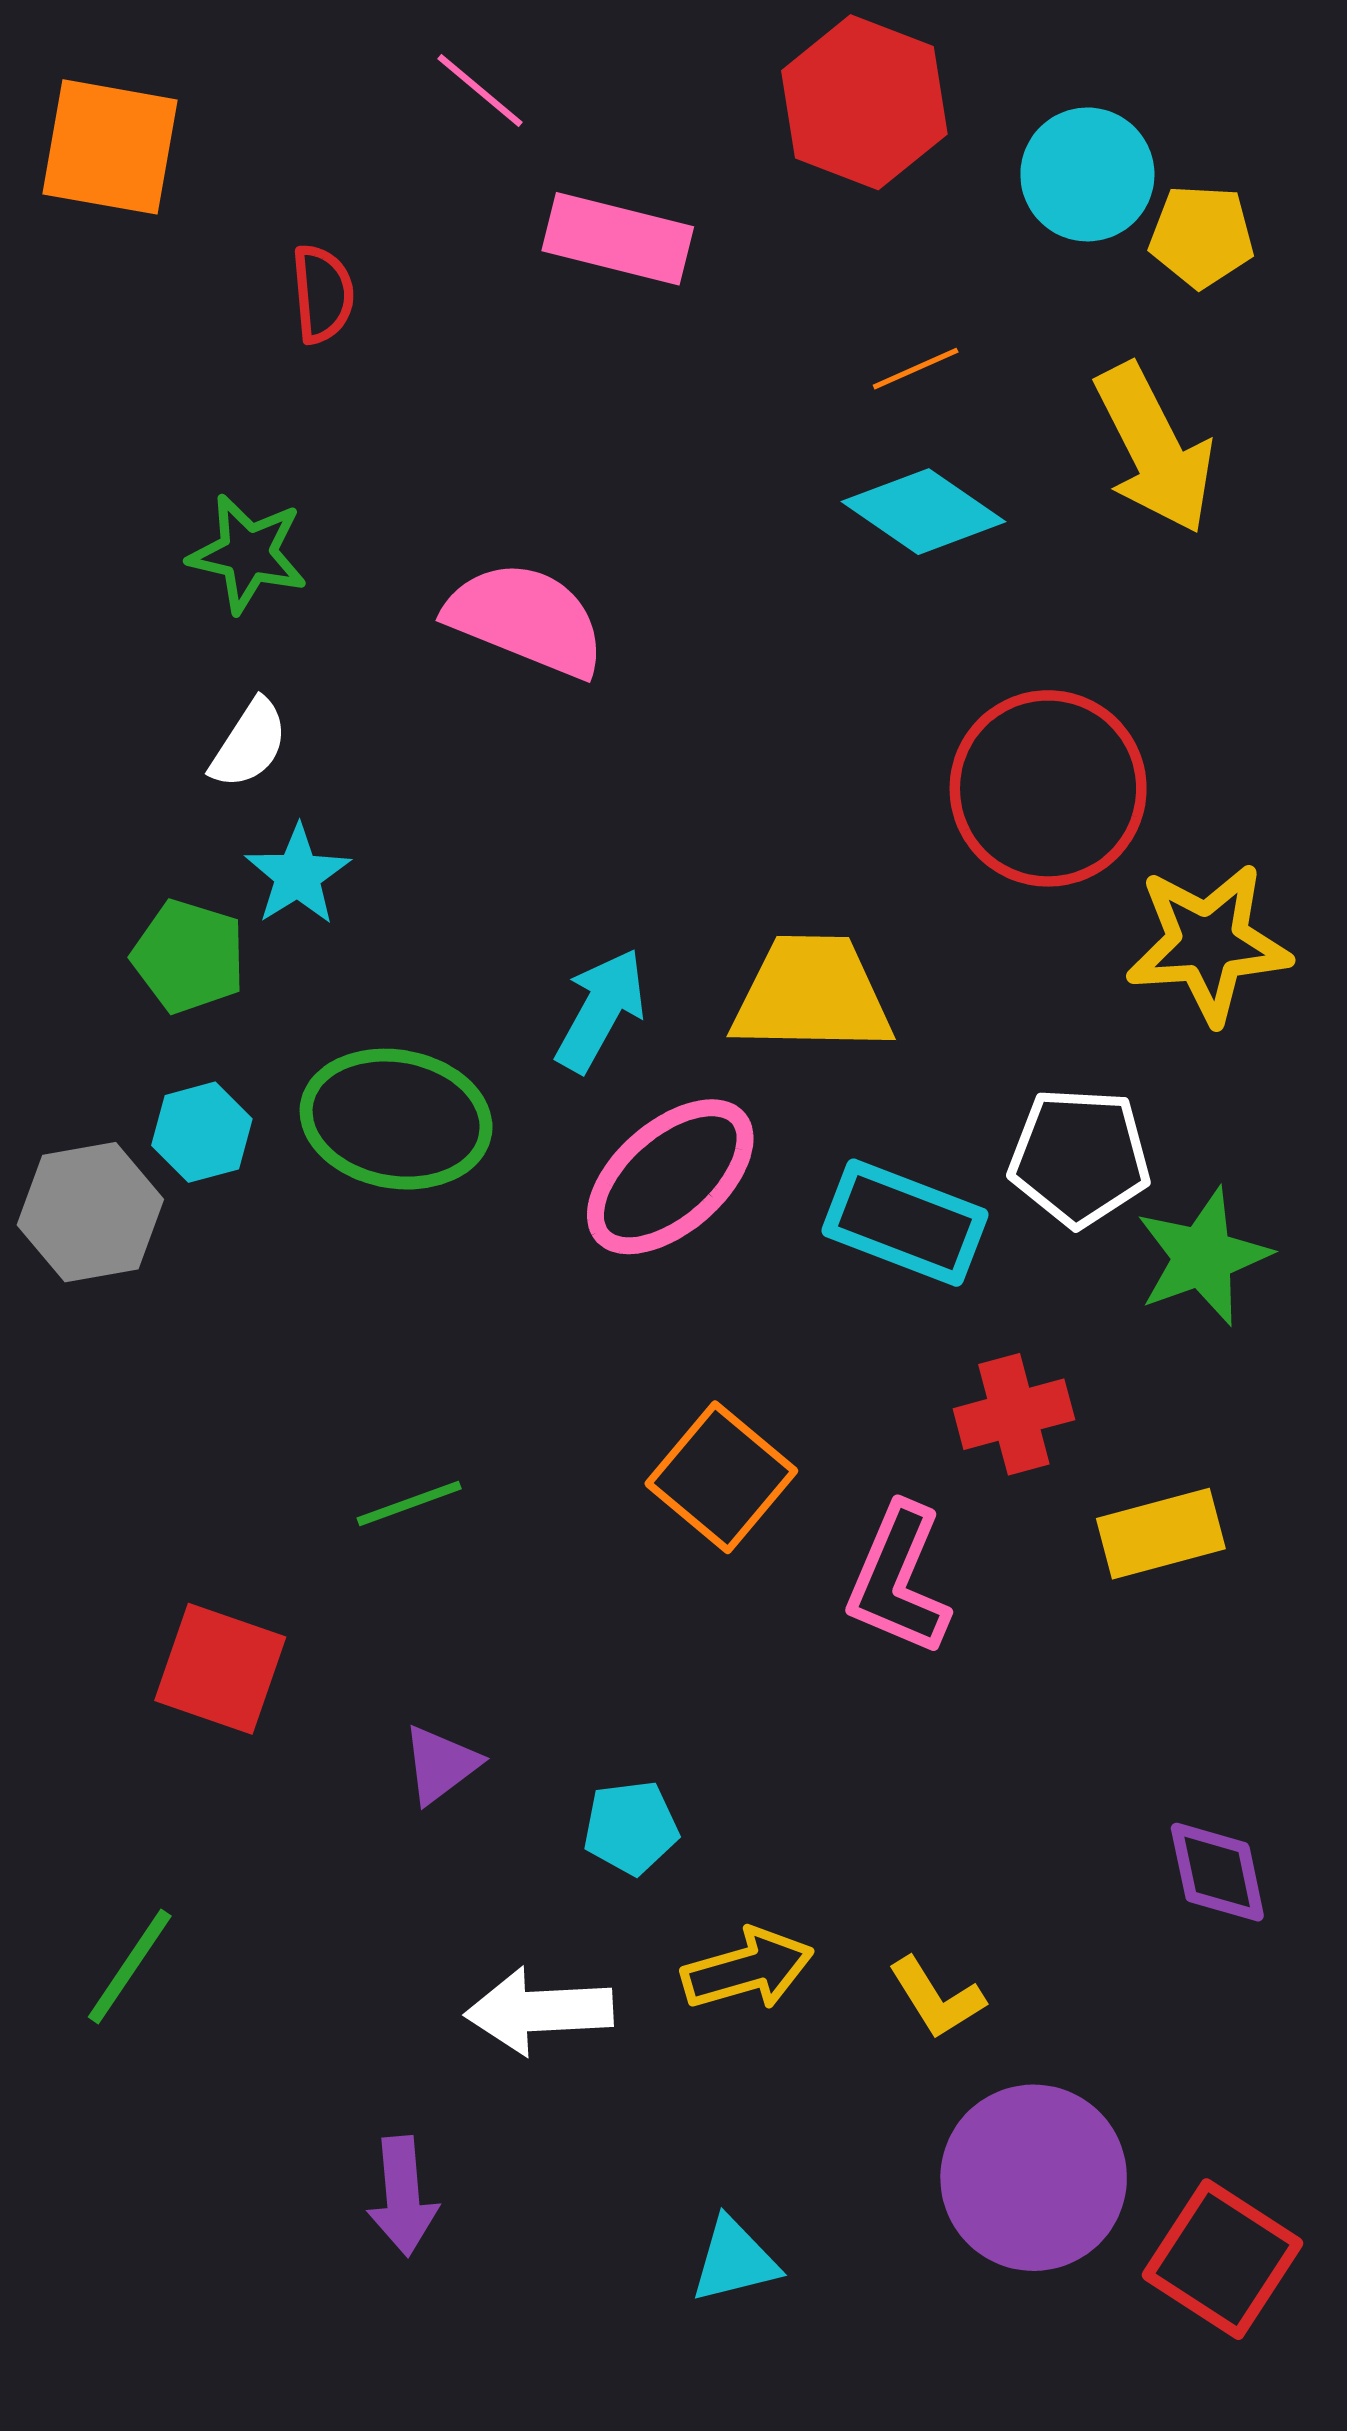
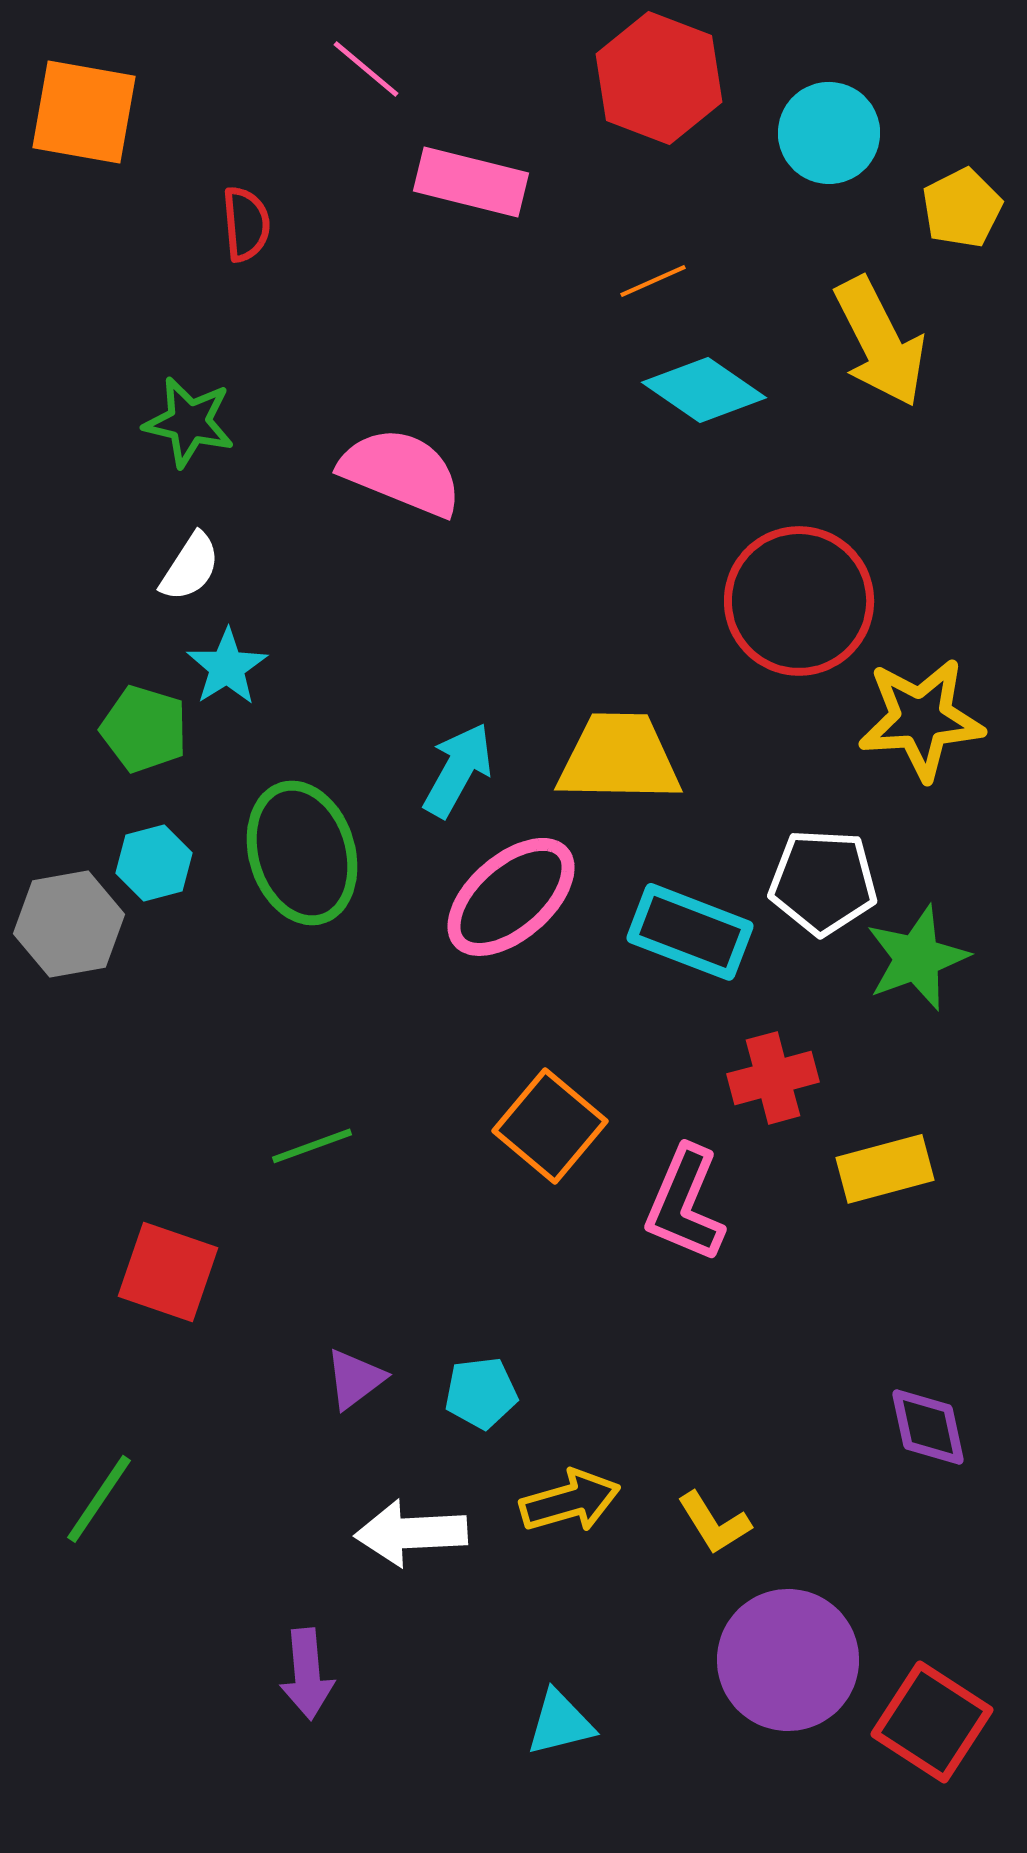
yellow pentagon: (1202, 236) -> (962, 208), moved, turned -30
orange line: (916, 369) -> (653, 281), moved
green ellipse: (396, 1119) -> (302, 853), turned 63
purple triangle: (441, 1765) -> (355, 1379), moved

